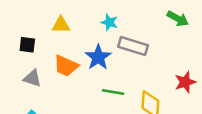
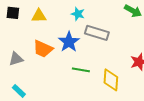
black square: (27, 45) -> (13, 13), moved
gray triangle: (32, 78) -> (16, 59), turned -35

